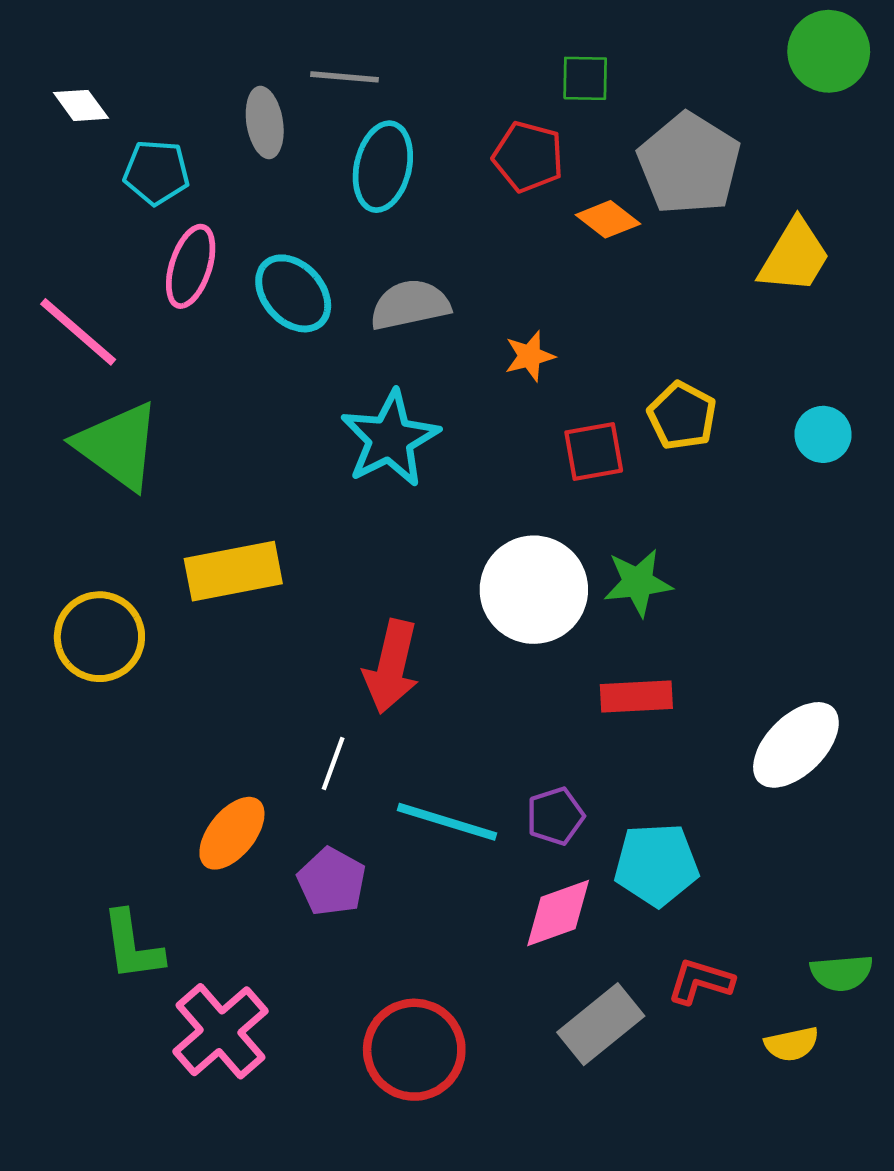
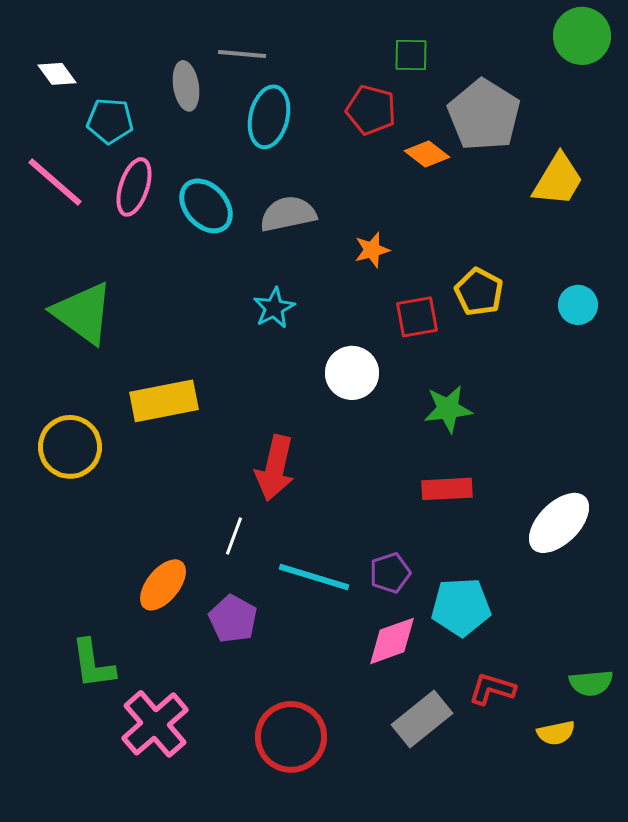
pink line: (78, 332) -> (55, 182), moved
cyan star: (390, 439) -> (274, 308), size x0.6
white circle: (534, 590) -> (352, 373), moved, size x0.7

